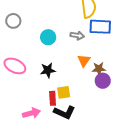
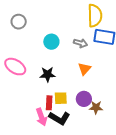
brown star: (99, 69) -> (96, 107), moved
purple circle: (103, 81) -> (84, 99), moved
pink arrow: (31, 113) -> (41, 117), moved, turned 78

